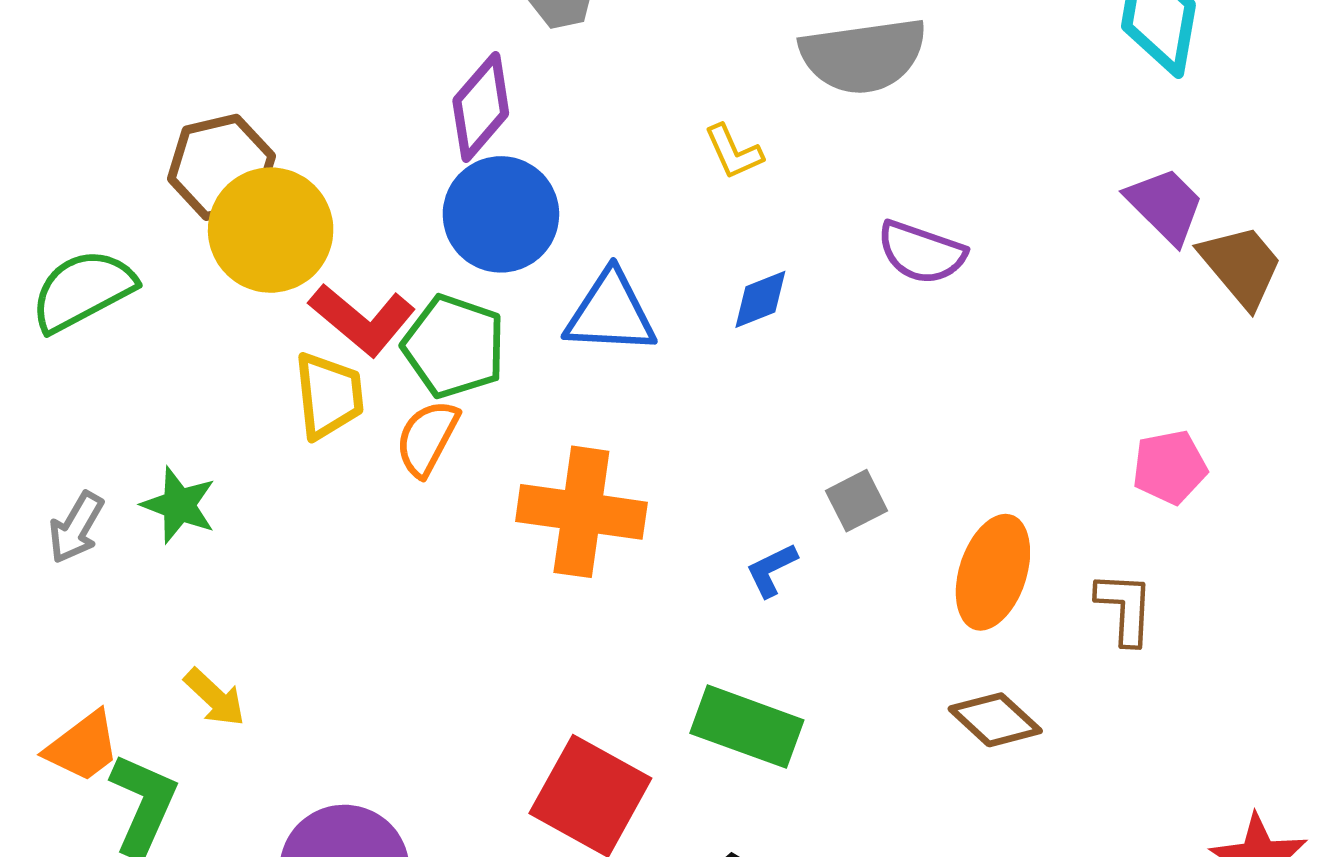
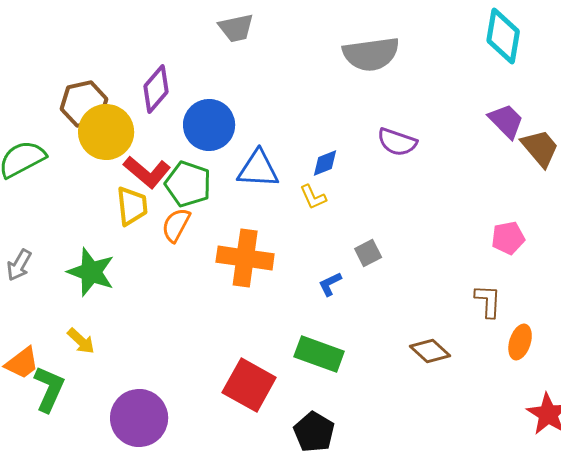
purple diamond: (481, 107) -> (156, 89), moved
yellow L-shape: (734, 152) -> (313, 197), moved
green star: (179, 505) -> (91, 272), moved, size x1.4
orange ellipse: (993, 572) -> (520, 342), moved, size x0.7

